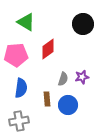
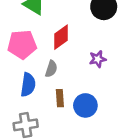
purple star: (82, 77) -> (98, 59), moved
gray semicircle: (63, 79) -> (51, 69), moved

